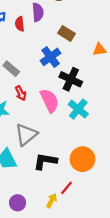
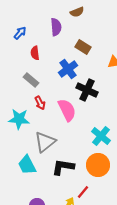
red semicircle: (20, 24) -> (35, 53), moved
cyan cross: (78, 109) -> (101, 136), moved

